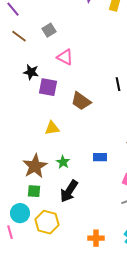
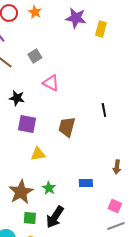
purple square: (48, 87) -> (27, 124), moved
brown trapezoid: (81, 101) -> (67, 127), turned 70
green square: (34, 191) -> (30, 218), moved

